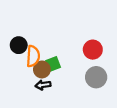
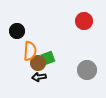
black circle: (19, 45) -> (17, 31), moved
red circle: (93, 50) -> (84, 21), moved

